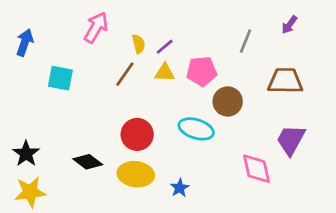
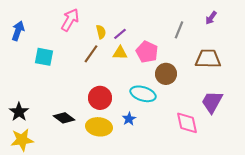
pink pentagon: (202, 71) -> (147, 52), turned 30
blue star: (180, 188) -> (129, 119), moved

